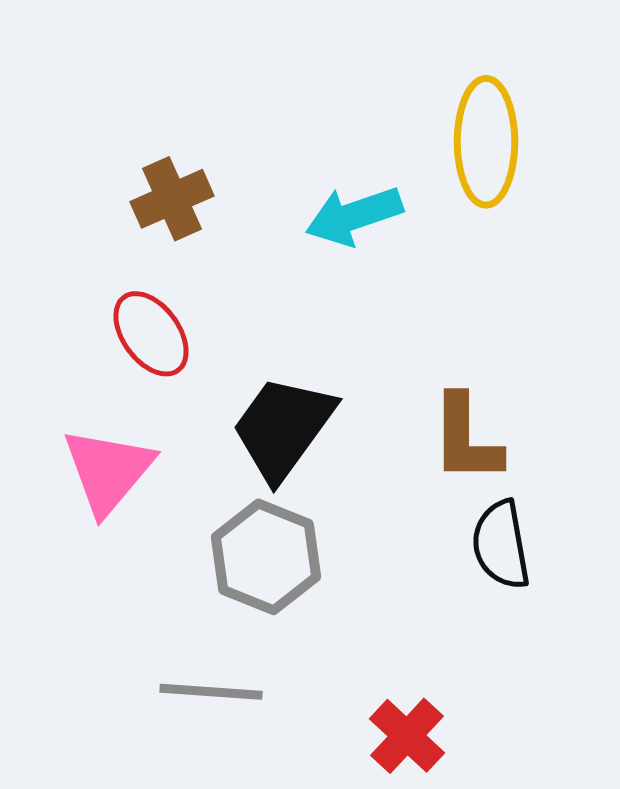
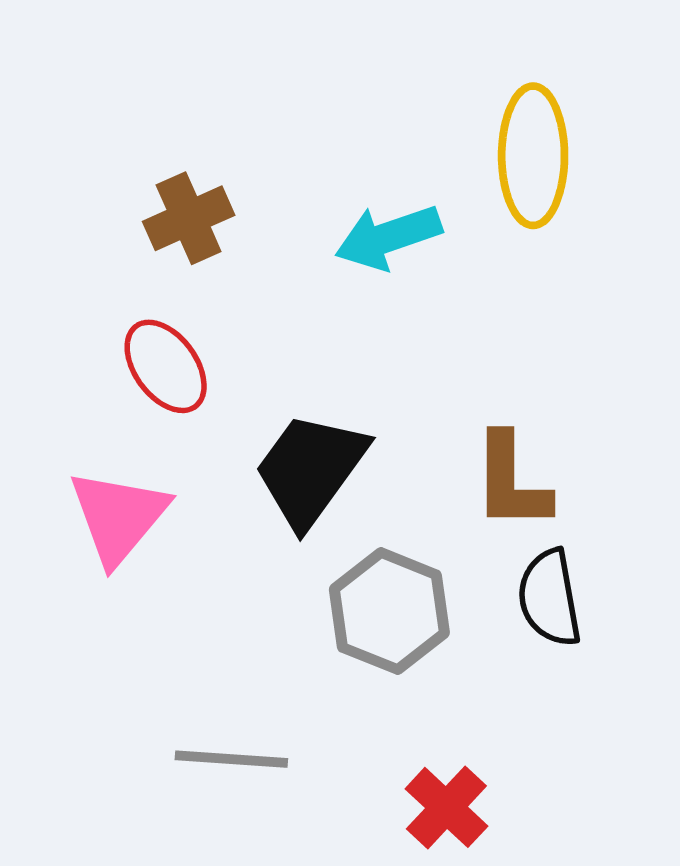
gray hexagon: (266, 557) -> (389, 611), moved

